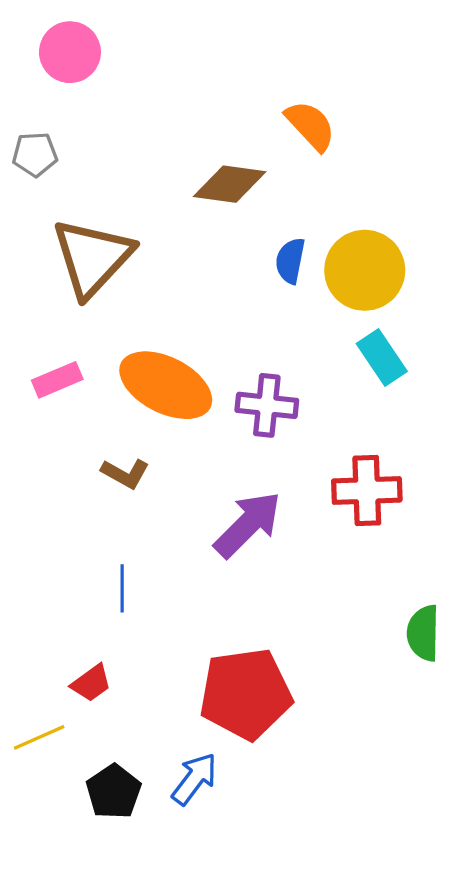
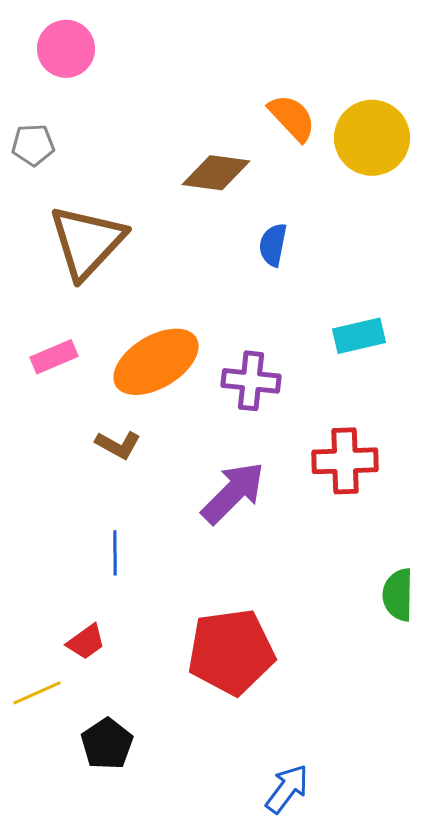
yellow circle: (365, 270) -> (372, 138), moved
cyan rectangle: (382, 358) -> (359, 336), turned -69
orange ellipse: (166, 385) -> (156, 362), turned -58
blue arrow: (194, 779) -> (287, 789), moved

